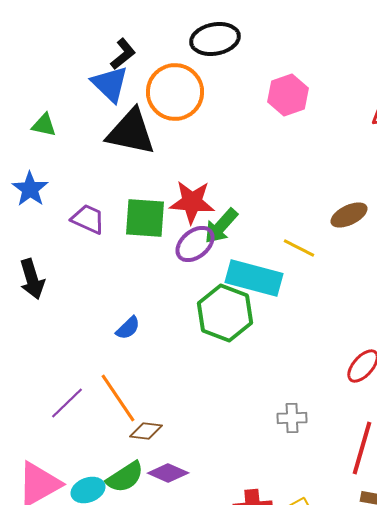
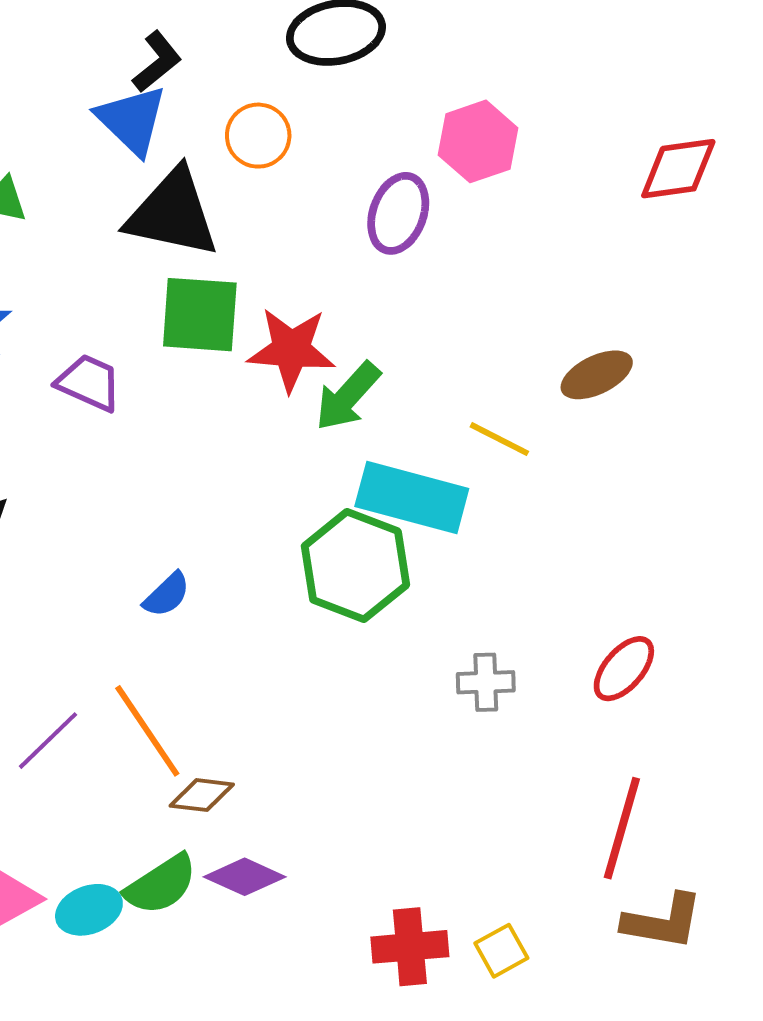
orange circle: (175, 92) -> (258, 136), size x0.6
green square: (145, 218) -> (200, 315), moved
purple ellipse: (195, 244) -> (398, 213), moved, turned -30
gray cross: (292, 418) -> (486, 682), moved

